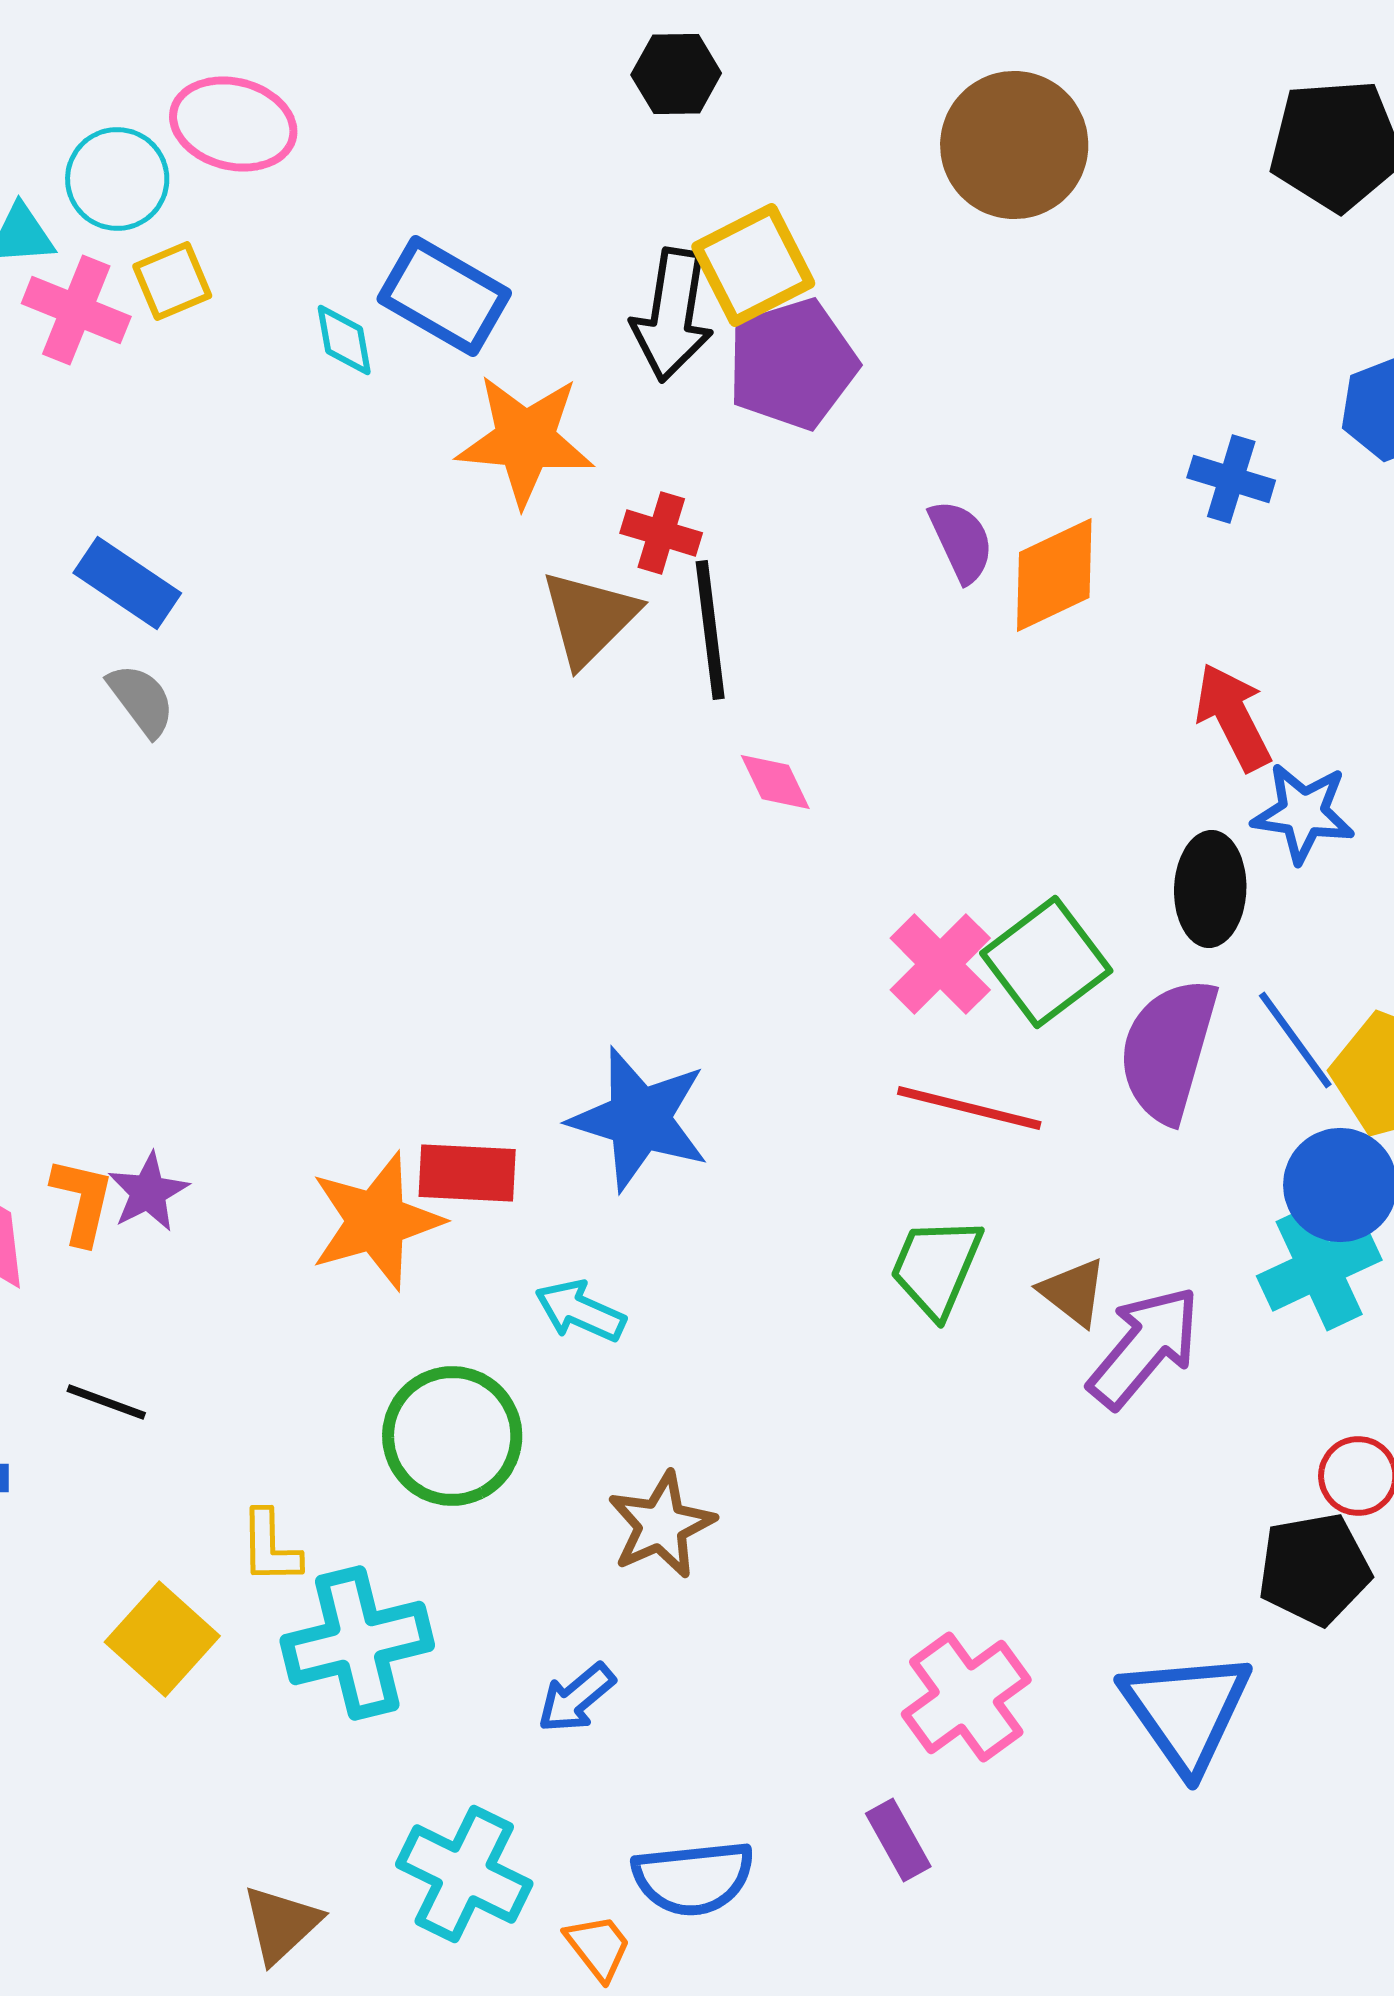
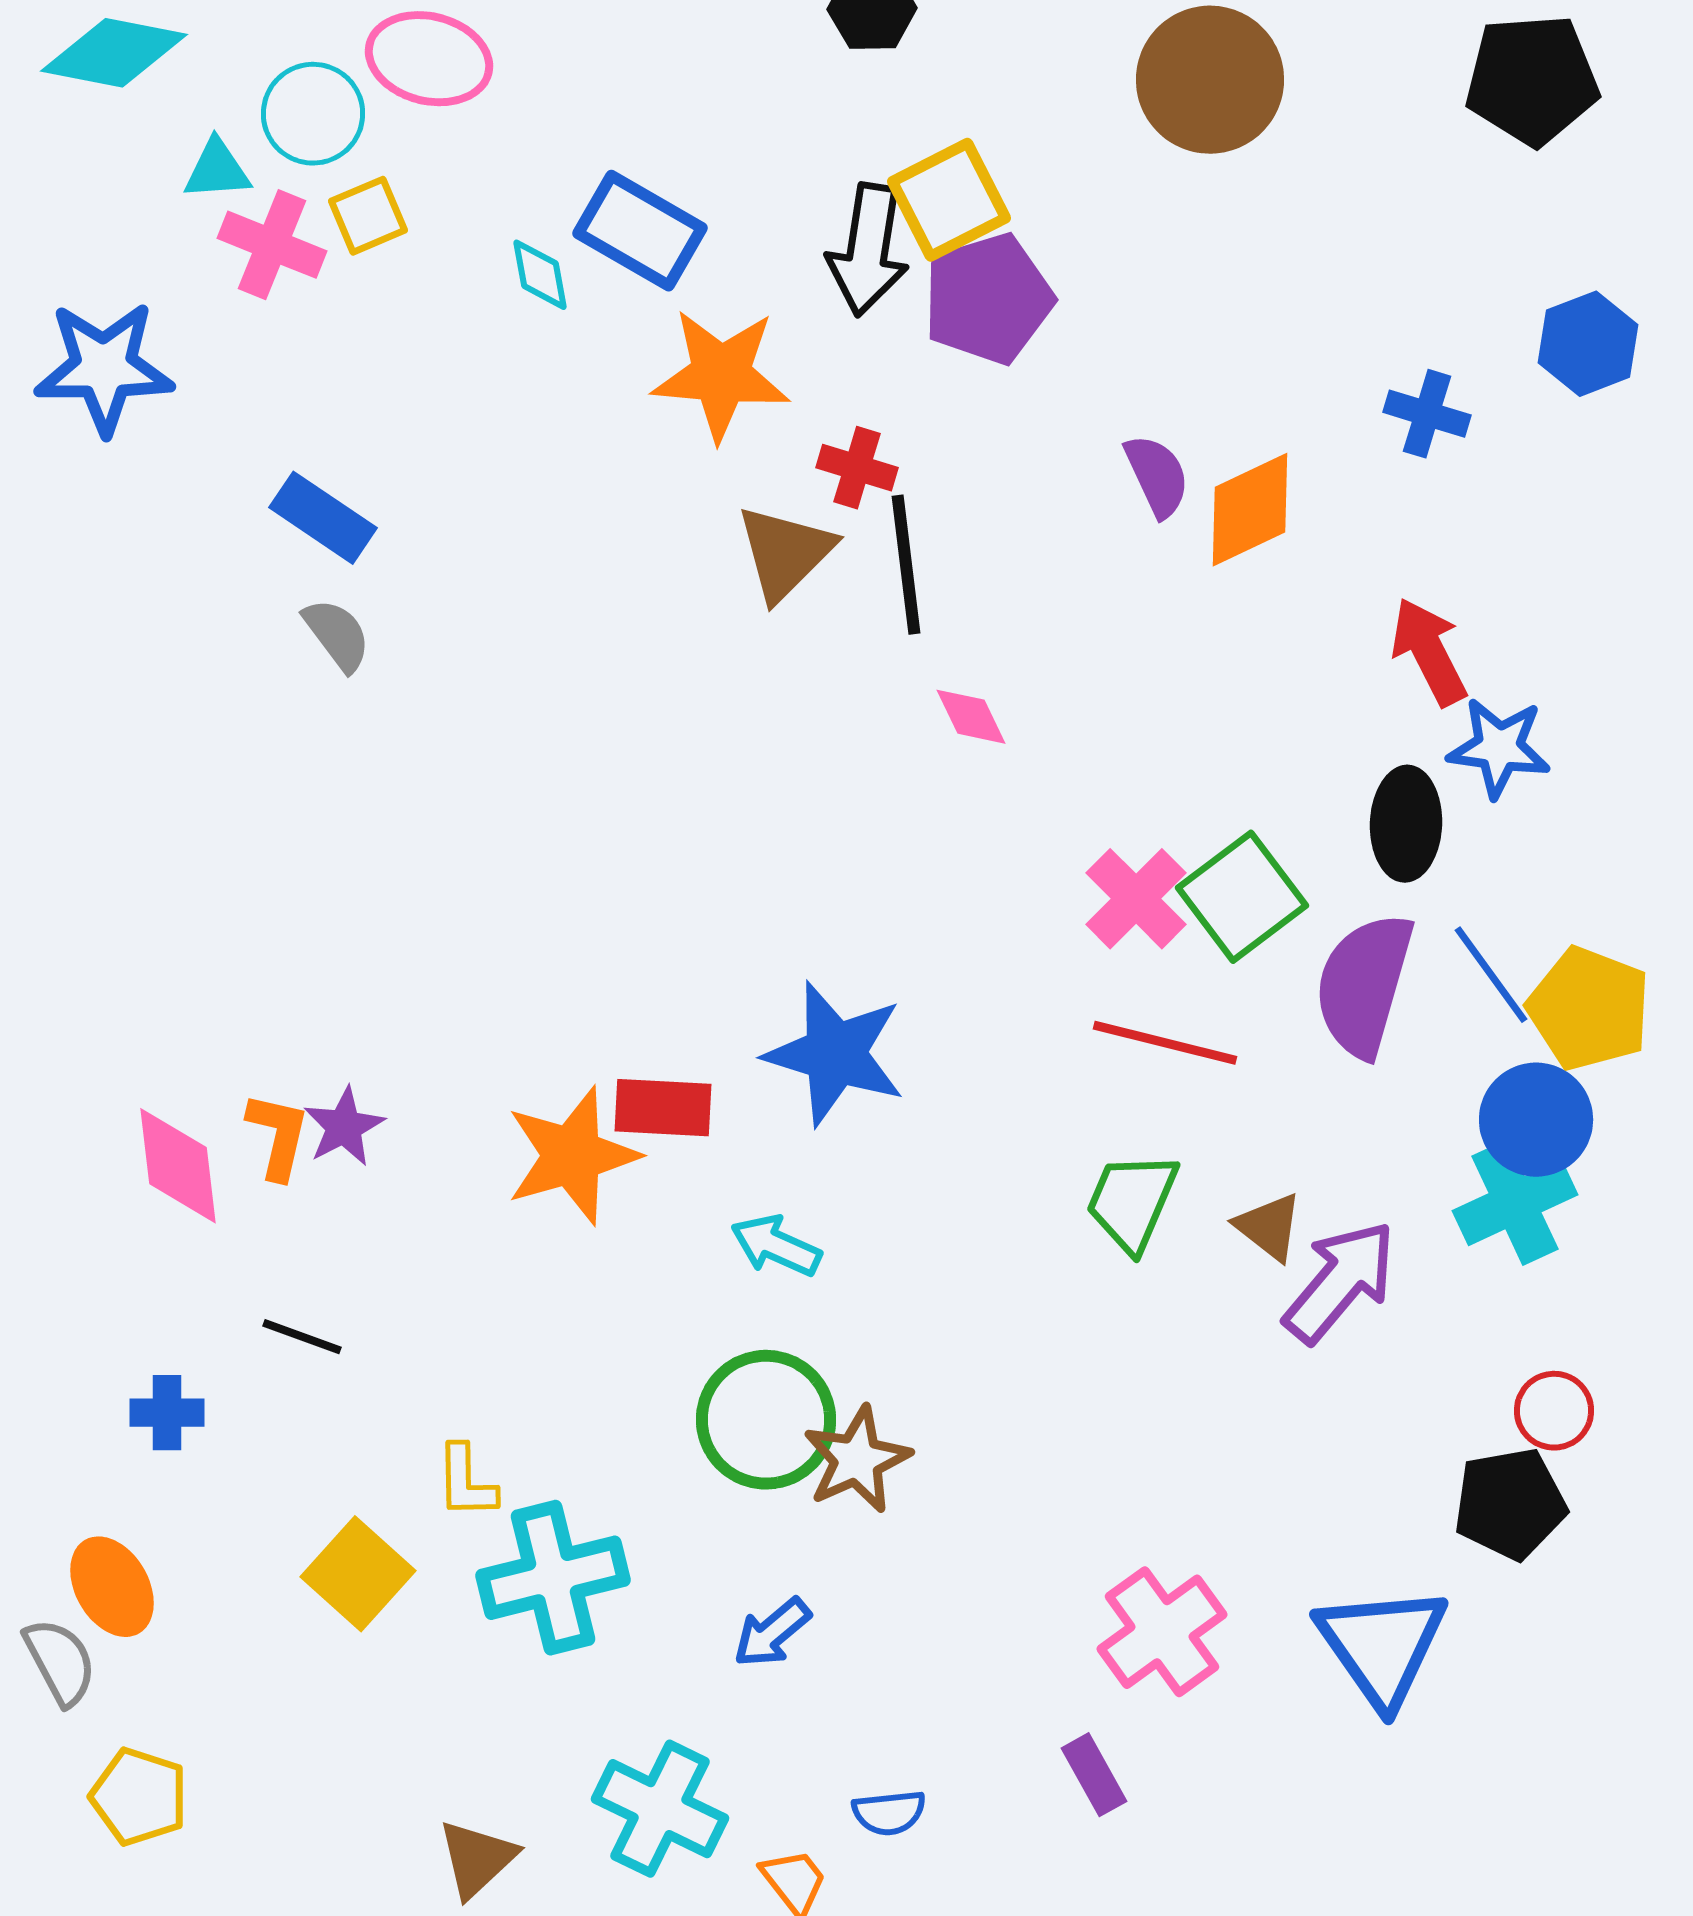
green circle: (452, 1436) -> (766, 1420), moved
blue semicircle: (693, 1878) -> (889, 1813), size x0.6

